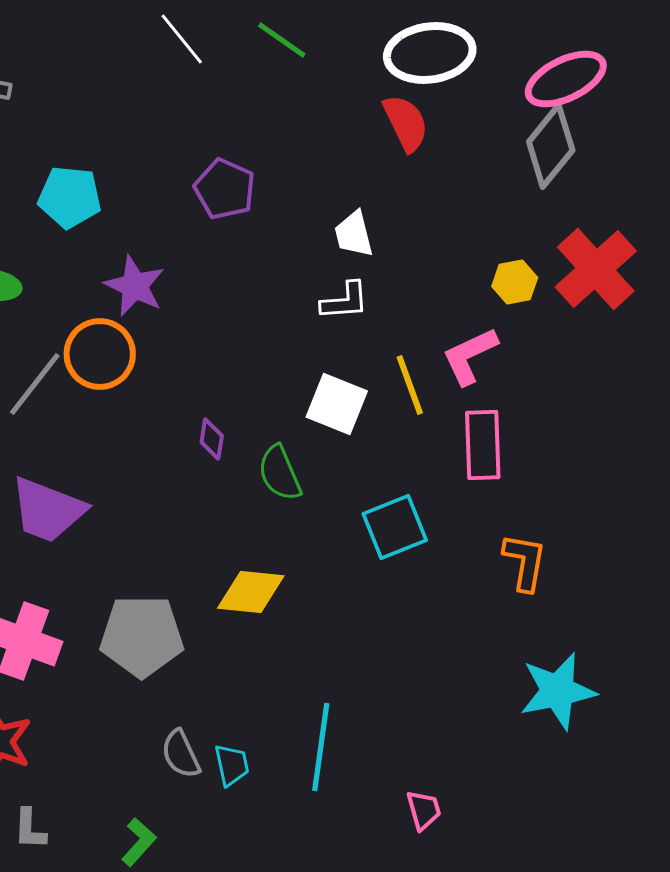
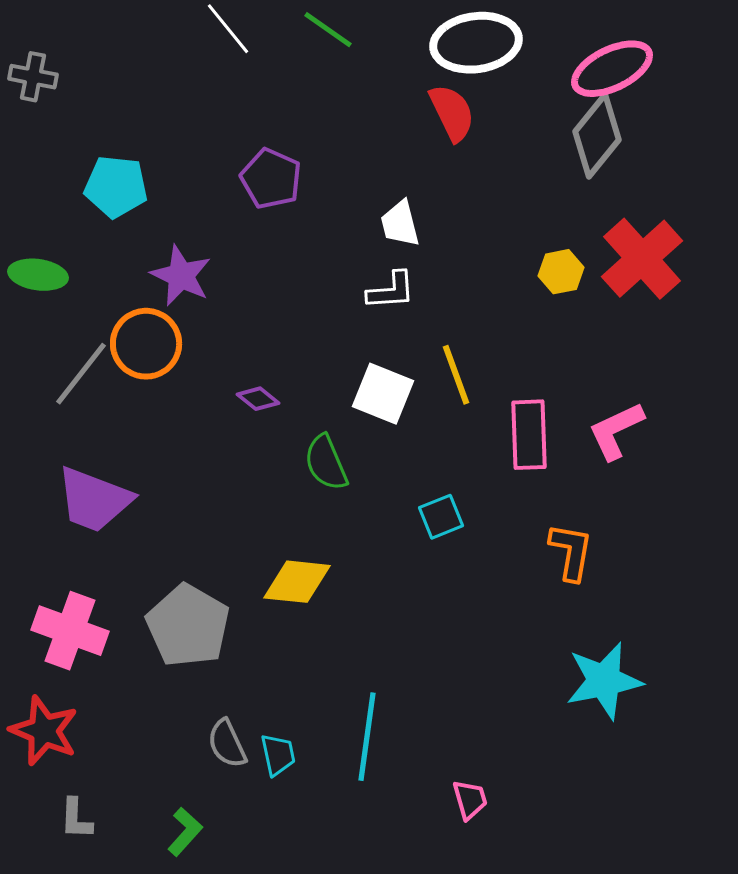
pink L-shape: (470, 356) -> (616, 431), moved
purple diamond: (212, 439) -> (258, 399), moved, turned -60
cyan square: (395, 527) -> (441, 517), size x0.7
gray pentagon: (142, 636) -> (188, 626), turned 30

